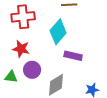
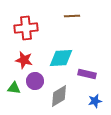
cyan diamond: (58, 32) -> (61, 58), moved, turned 45
purple rectangle: (73, 56) -> (87, 74), moved

